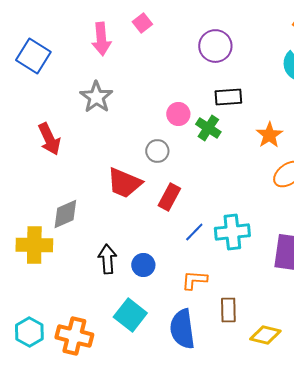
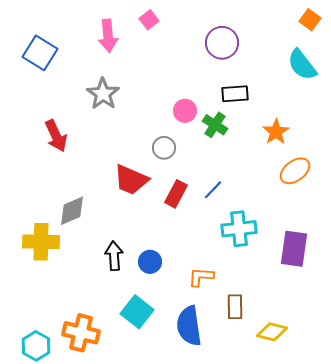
blue line: (194, 232) -> (213, 190), moved
cyan hexagon: (29, 332) -> (36, 346), moved

